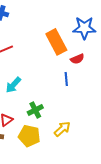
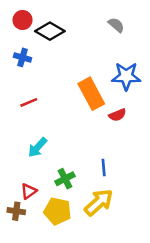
blue line: (66, 79) -> (104, 167), moved
yellow arrow: (62, 129) -> (99, 202), size x1.4

